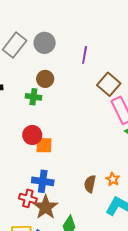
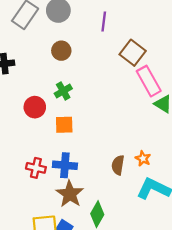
green cross: (33, 97) -> (63, 91), moved, turned -35
red circle: (32, 135) -> (35, 107), moved
red cross: (28, 198) -> (36, 168), moved

